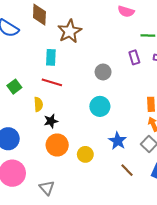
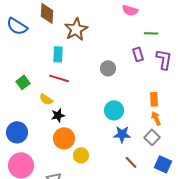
yellow semicircle: (38, 104) -> (46, 99), turned 128
cyan circle: (100, 106) -> (114, 110), moved
blue star: (118, 141) -> (122, 134), turned -30
yellow circle: (85, 154) -> (81, 155), moved

